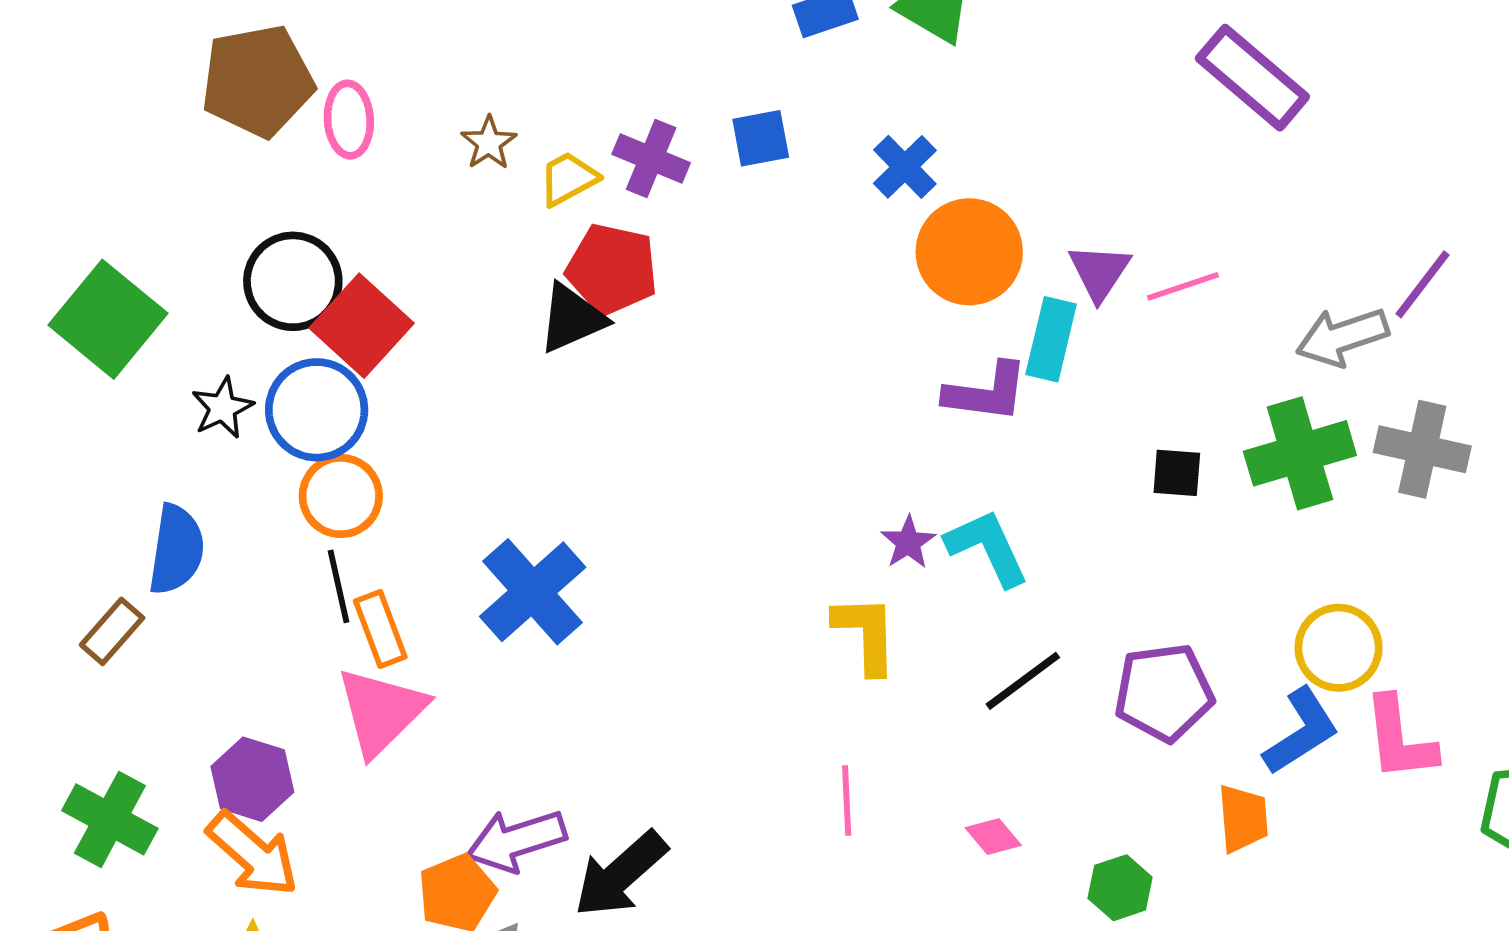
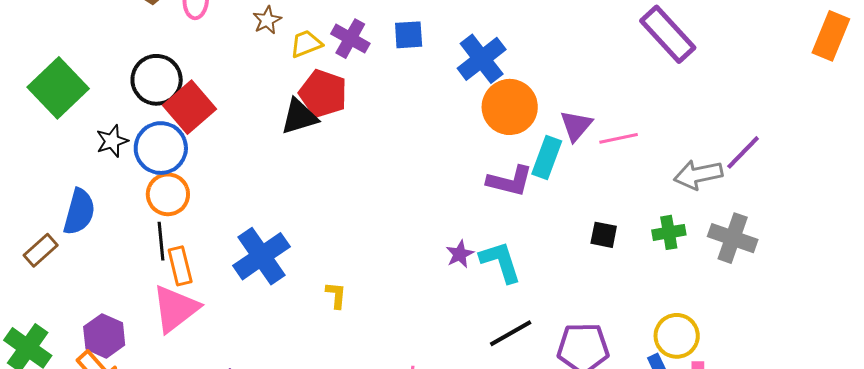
blue cross: (905, 167) -> (482, 59), size x1.4
green cross: (1300, 453) -> (669, 232), size x0.6
yellow L-shape: (866, 634) -> (336, 295), moved, size x0.6

